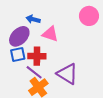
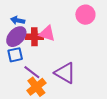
blue arrow: (33, 19) -> (18, 20), moved
red cross: (37, 56) -> (34, 37), moved

